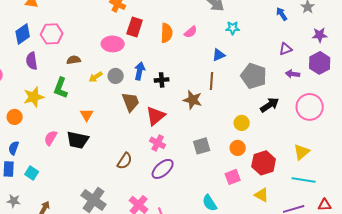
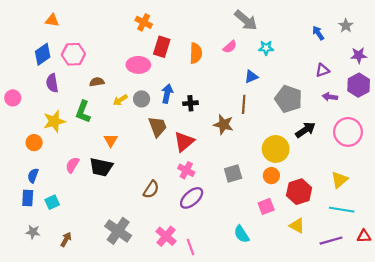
pink semicircle: (191, 32) -> (230, 47), moved
yellow circle: (242, 123) -> (276, 149), size x1.6
cyan square: (32, 173) -> (52, 202), turned 32

